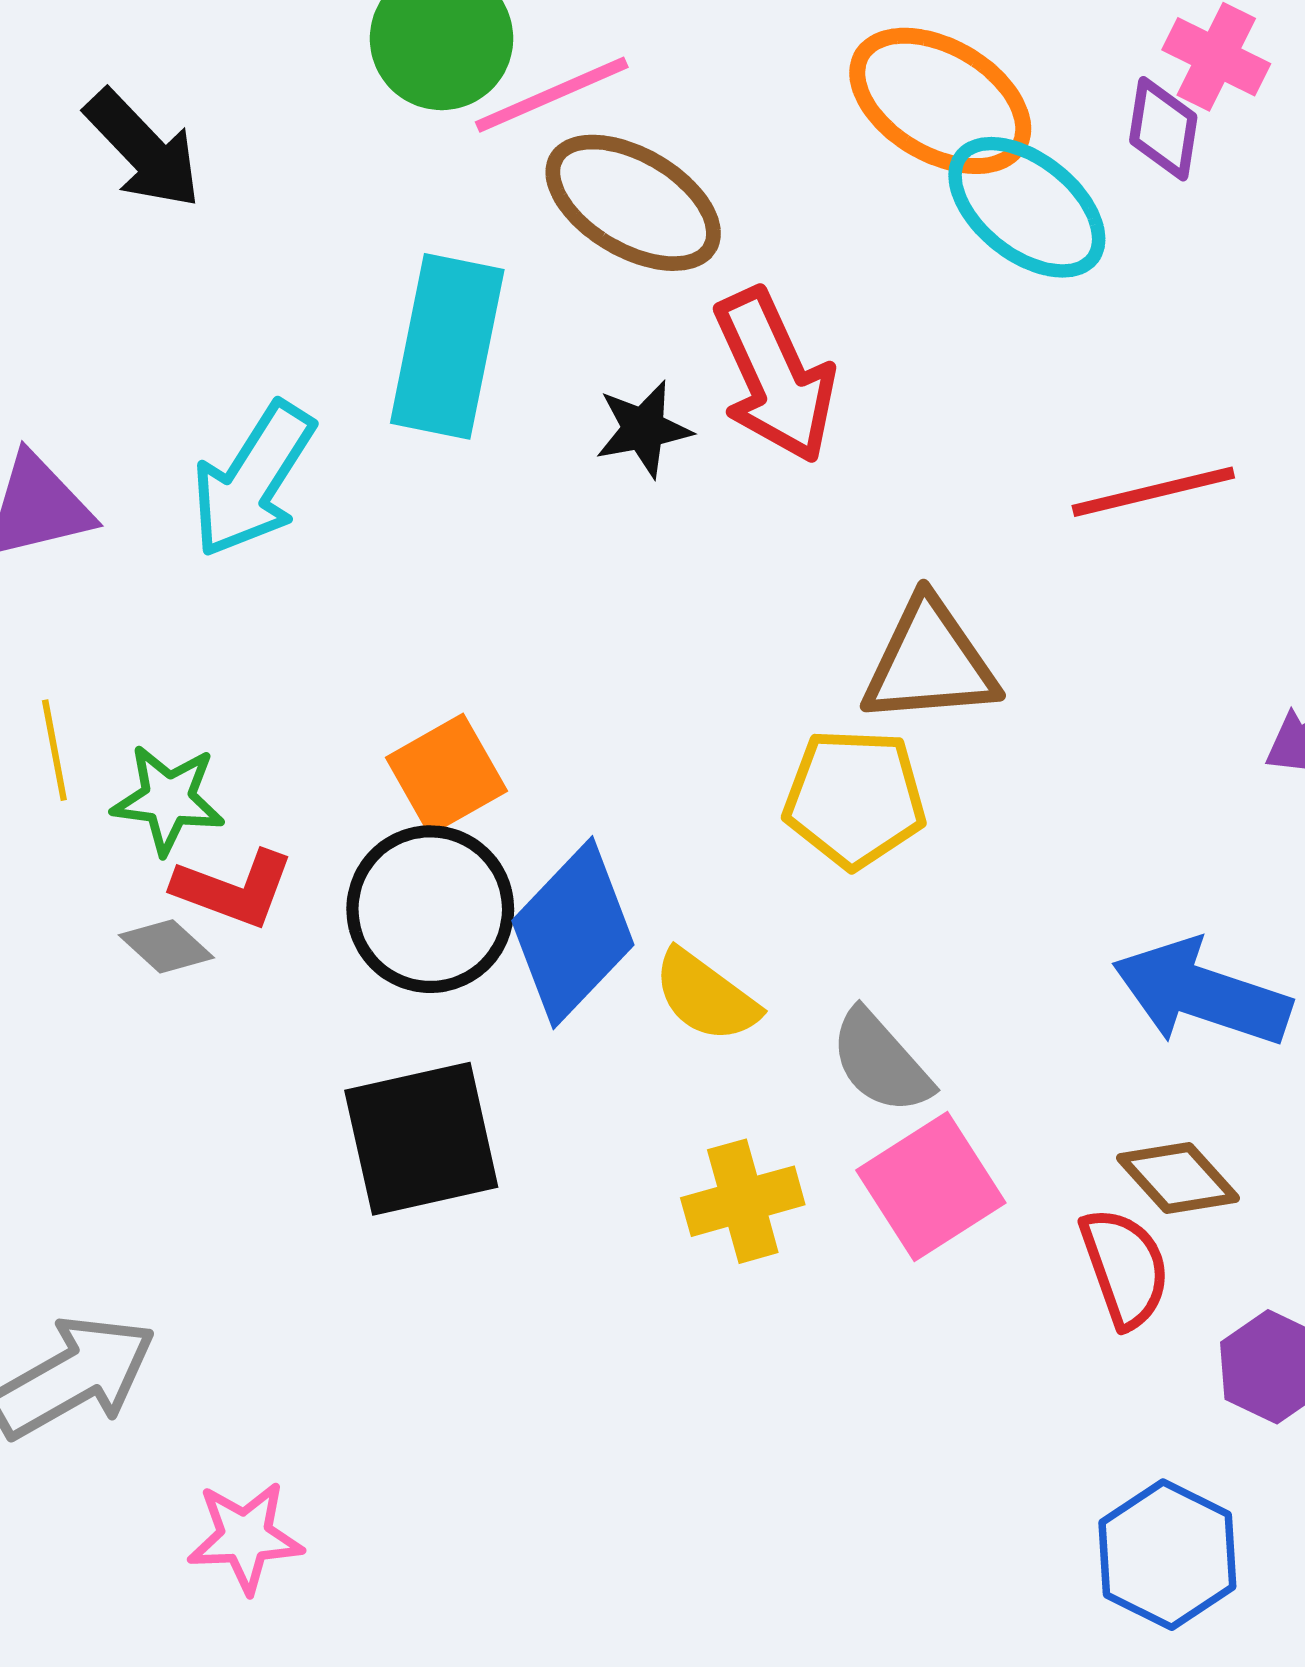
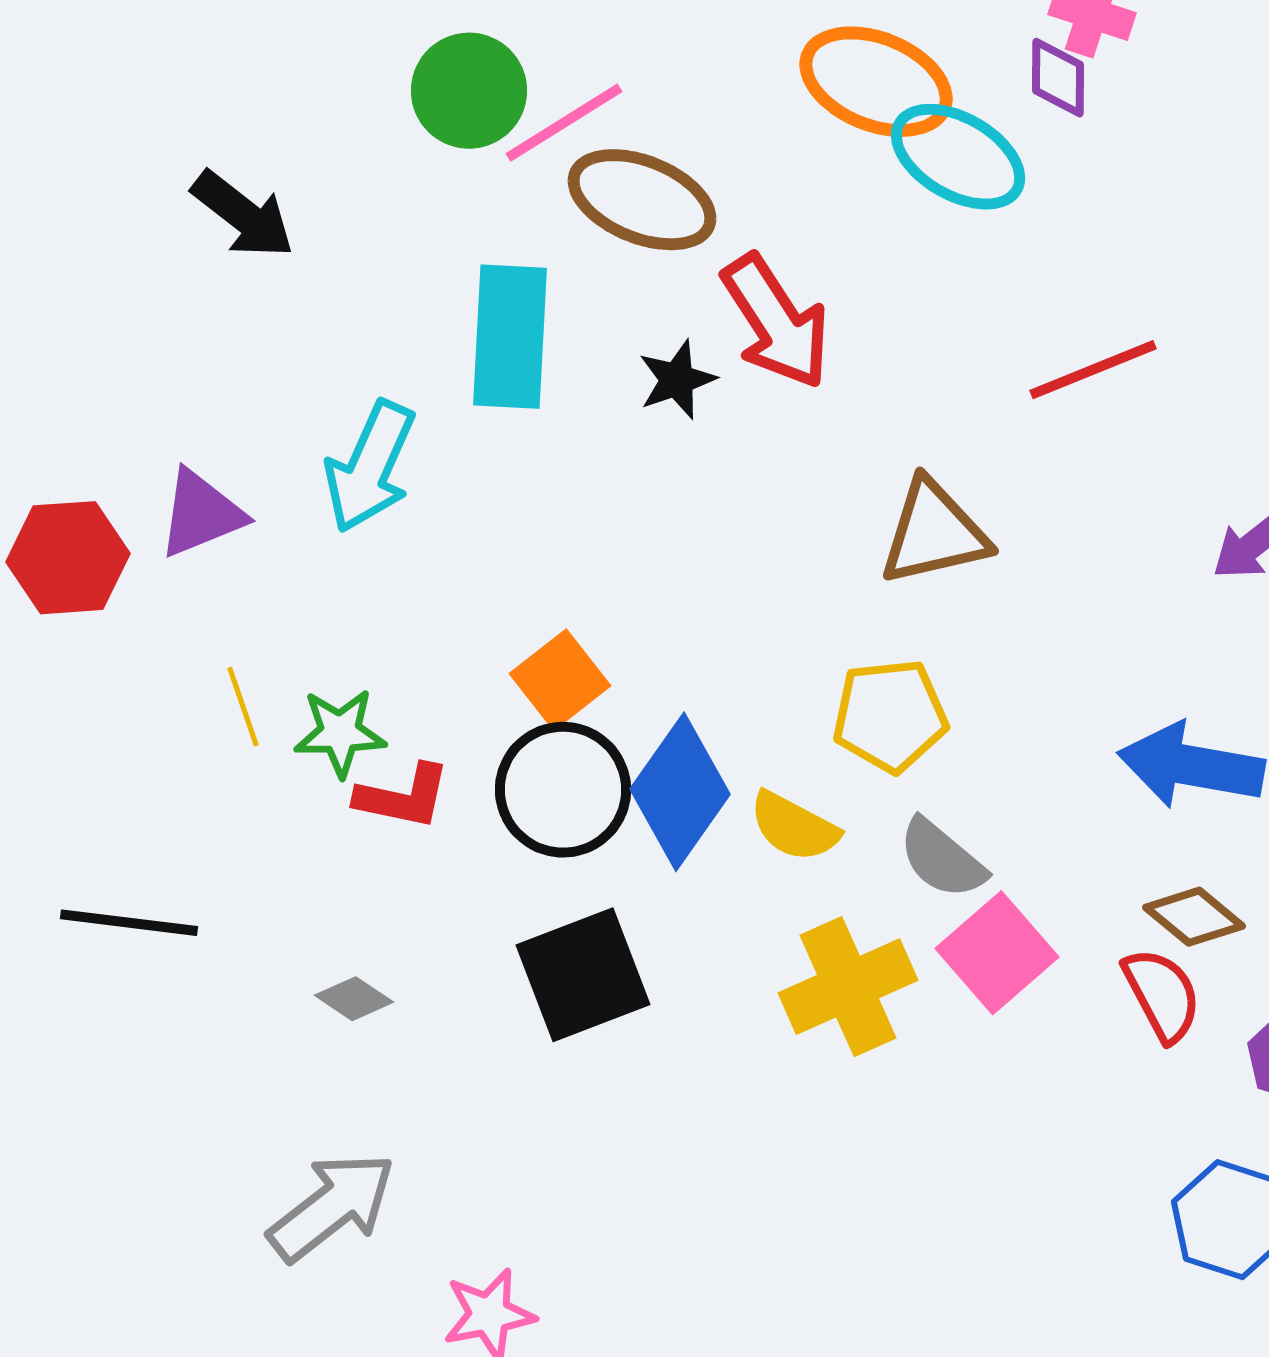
yellow pentagon: (855, 798) -> (890, 716), moved
gray diamond: (166, 946) -> (354, 999), moved
yellow cross: (743, 1201) -> (848, 987), size x1.4

